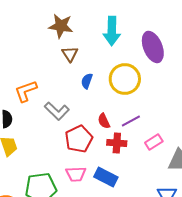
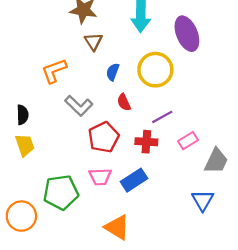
orange L-shape: (26, 91) -> (54, 71), moved
red semicircle: (104, 121) -> (124, 102), moved
blue rectangle: (106, 177) -> (134, 180), turned -60

